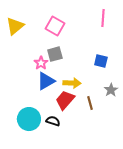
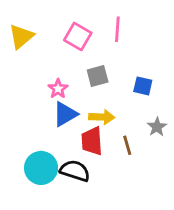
pink line: (103, 18) -> (117, 29), moved
gray square: (55, 54) -> (98, 76), moved
red trapezoid: (65, 100) -> (92, 141), turned -45
black semicircle: (53, 121) -> (75, 171), size x1.5

